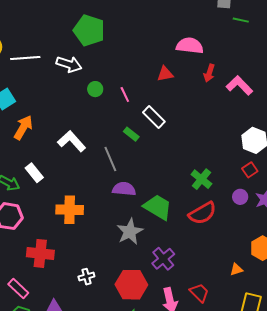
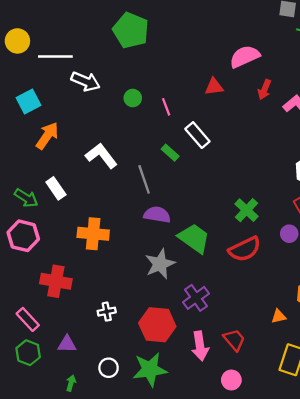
pink semicircle: (190, 46) -> (245, 57), turned -36
white arrow: (69, 64) -> (86, 81), moved

